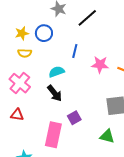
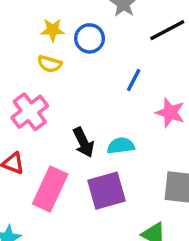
cyan semicircle: (57, 72) -> (121, 146), moved
purple square: (74, 118) -> (106, 191), size x1.6
pink rectangle: (53, 135) -> (50, 189), moved

